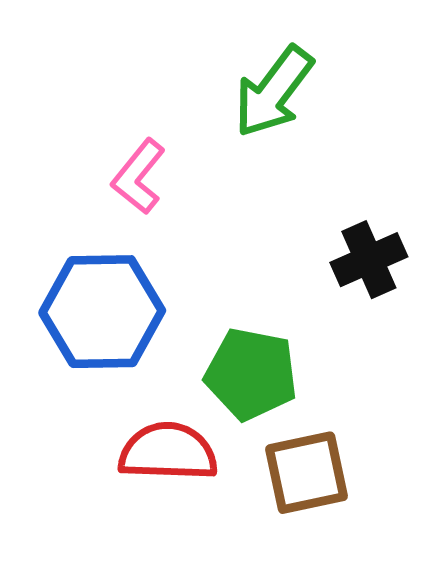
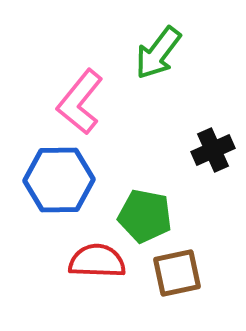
pink L-shape: (139, 177) -> (80, 102), size x1.5

